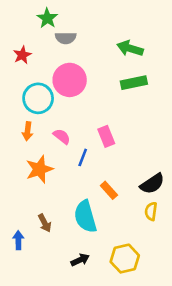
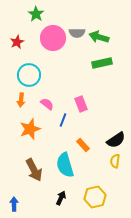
gray semicircle: (66, 38) -> (77, 33), moved
pink circle: (70, 80) -> (53, 38), moved
brown arrow: (45, 223) -> (34, 170), size x1.6
blue arrow: (18, 240) -> (14, 204), moved
black arrow: (80, 260) -> (61, 198), turned -40

